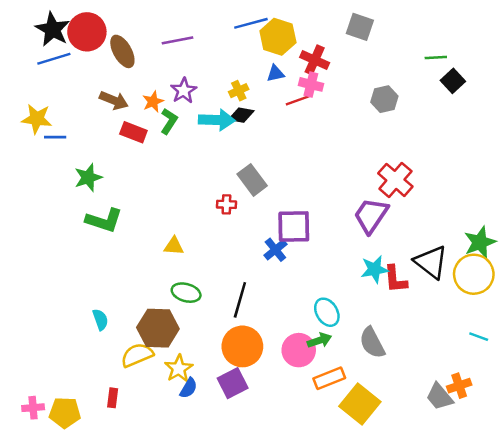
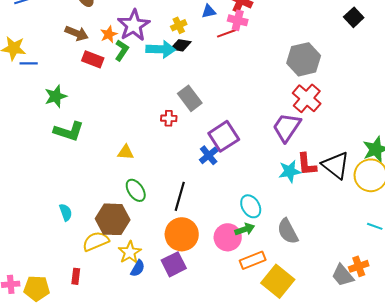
purple star: (184, 91) -> (134, 25), size x1.5
gray hexagon: (384, 99) -> (304, 59), moved, size x1.5
purple square: (294, 226) -> (224, 136), turned -32
red L-shape: (395, 279) -> (307, 164), moved
green ellipse: (186, 293) -> (136, 190), turned 40

